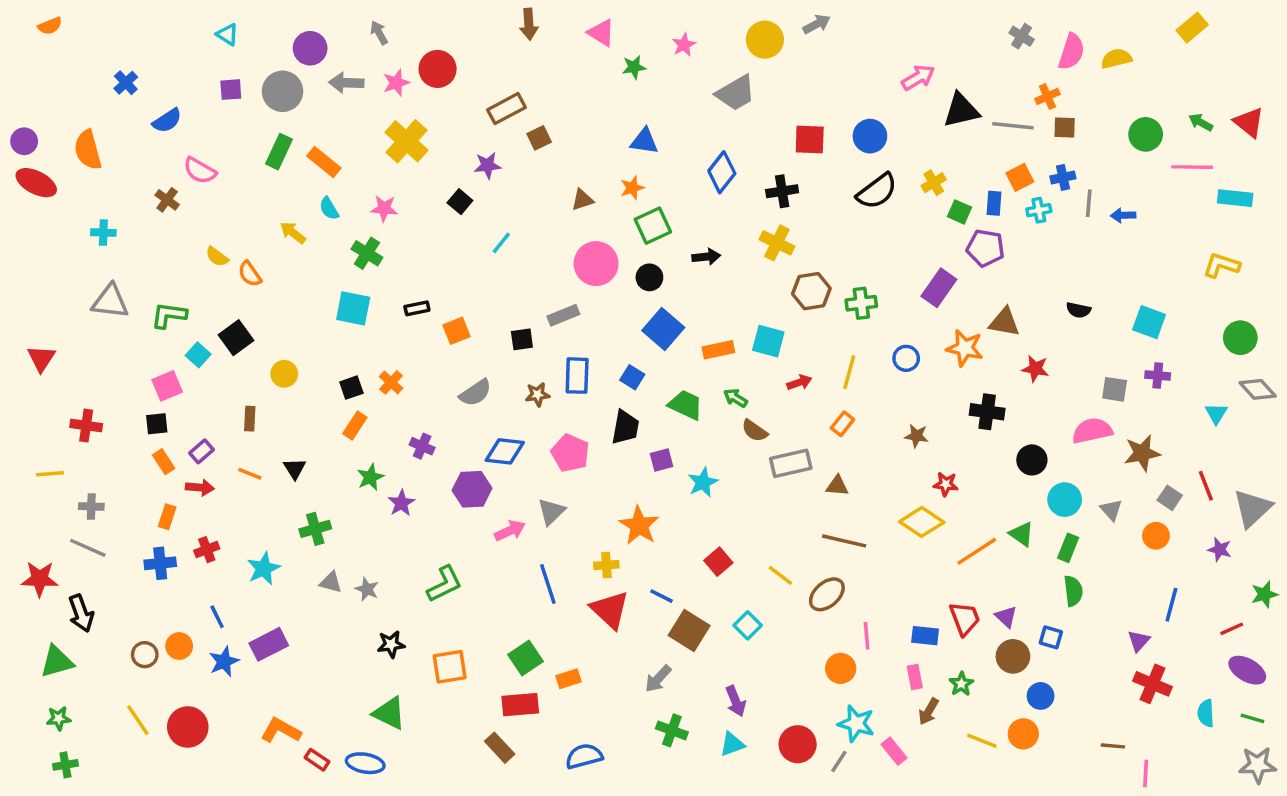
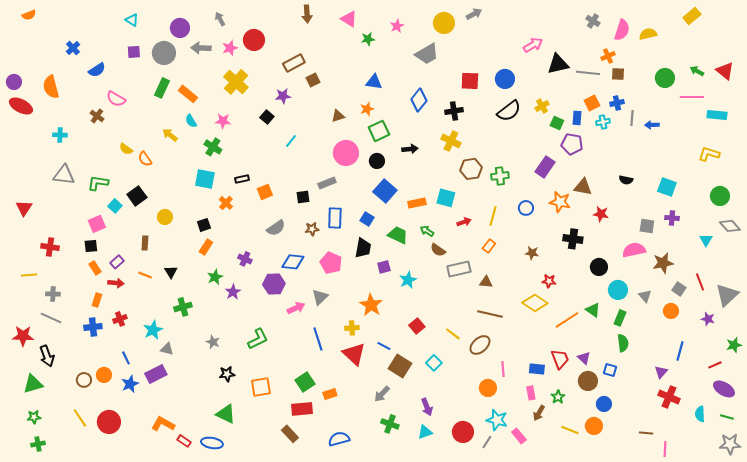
orange cross: (391, 382) -> (226, 203), moved
gray triangle: (331, 582) -> (167, 349), moved

